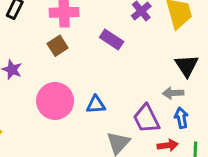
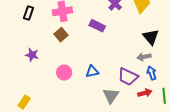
pink circle: (55, 101) -> (64, 73), size x0.6
purple trapezoid: (146, 119) -> (128, 77), turned -30

